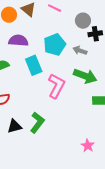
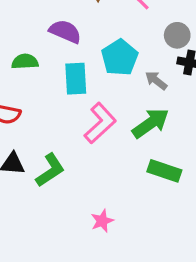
cyan pentagon: (55, 45) -> (120, 57), turned -30
green arrow: (85, 76) -> (151, 123), turned -75
pink star: (88, 146) -> (102, 221), moved

